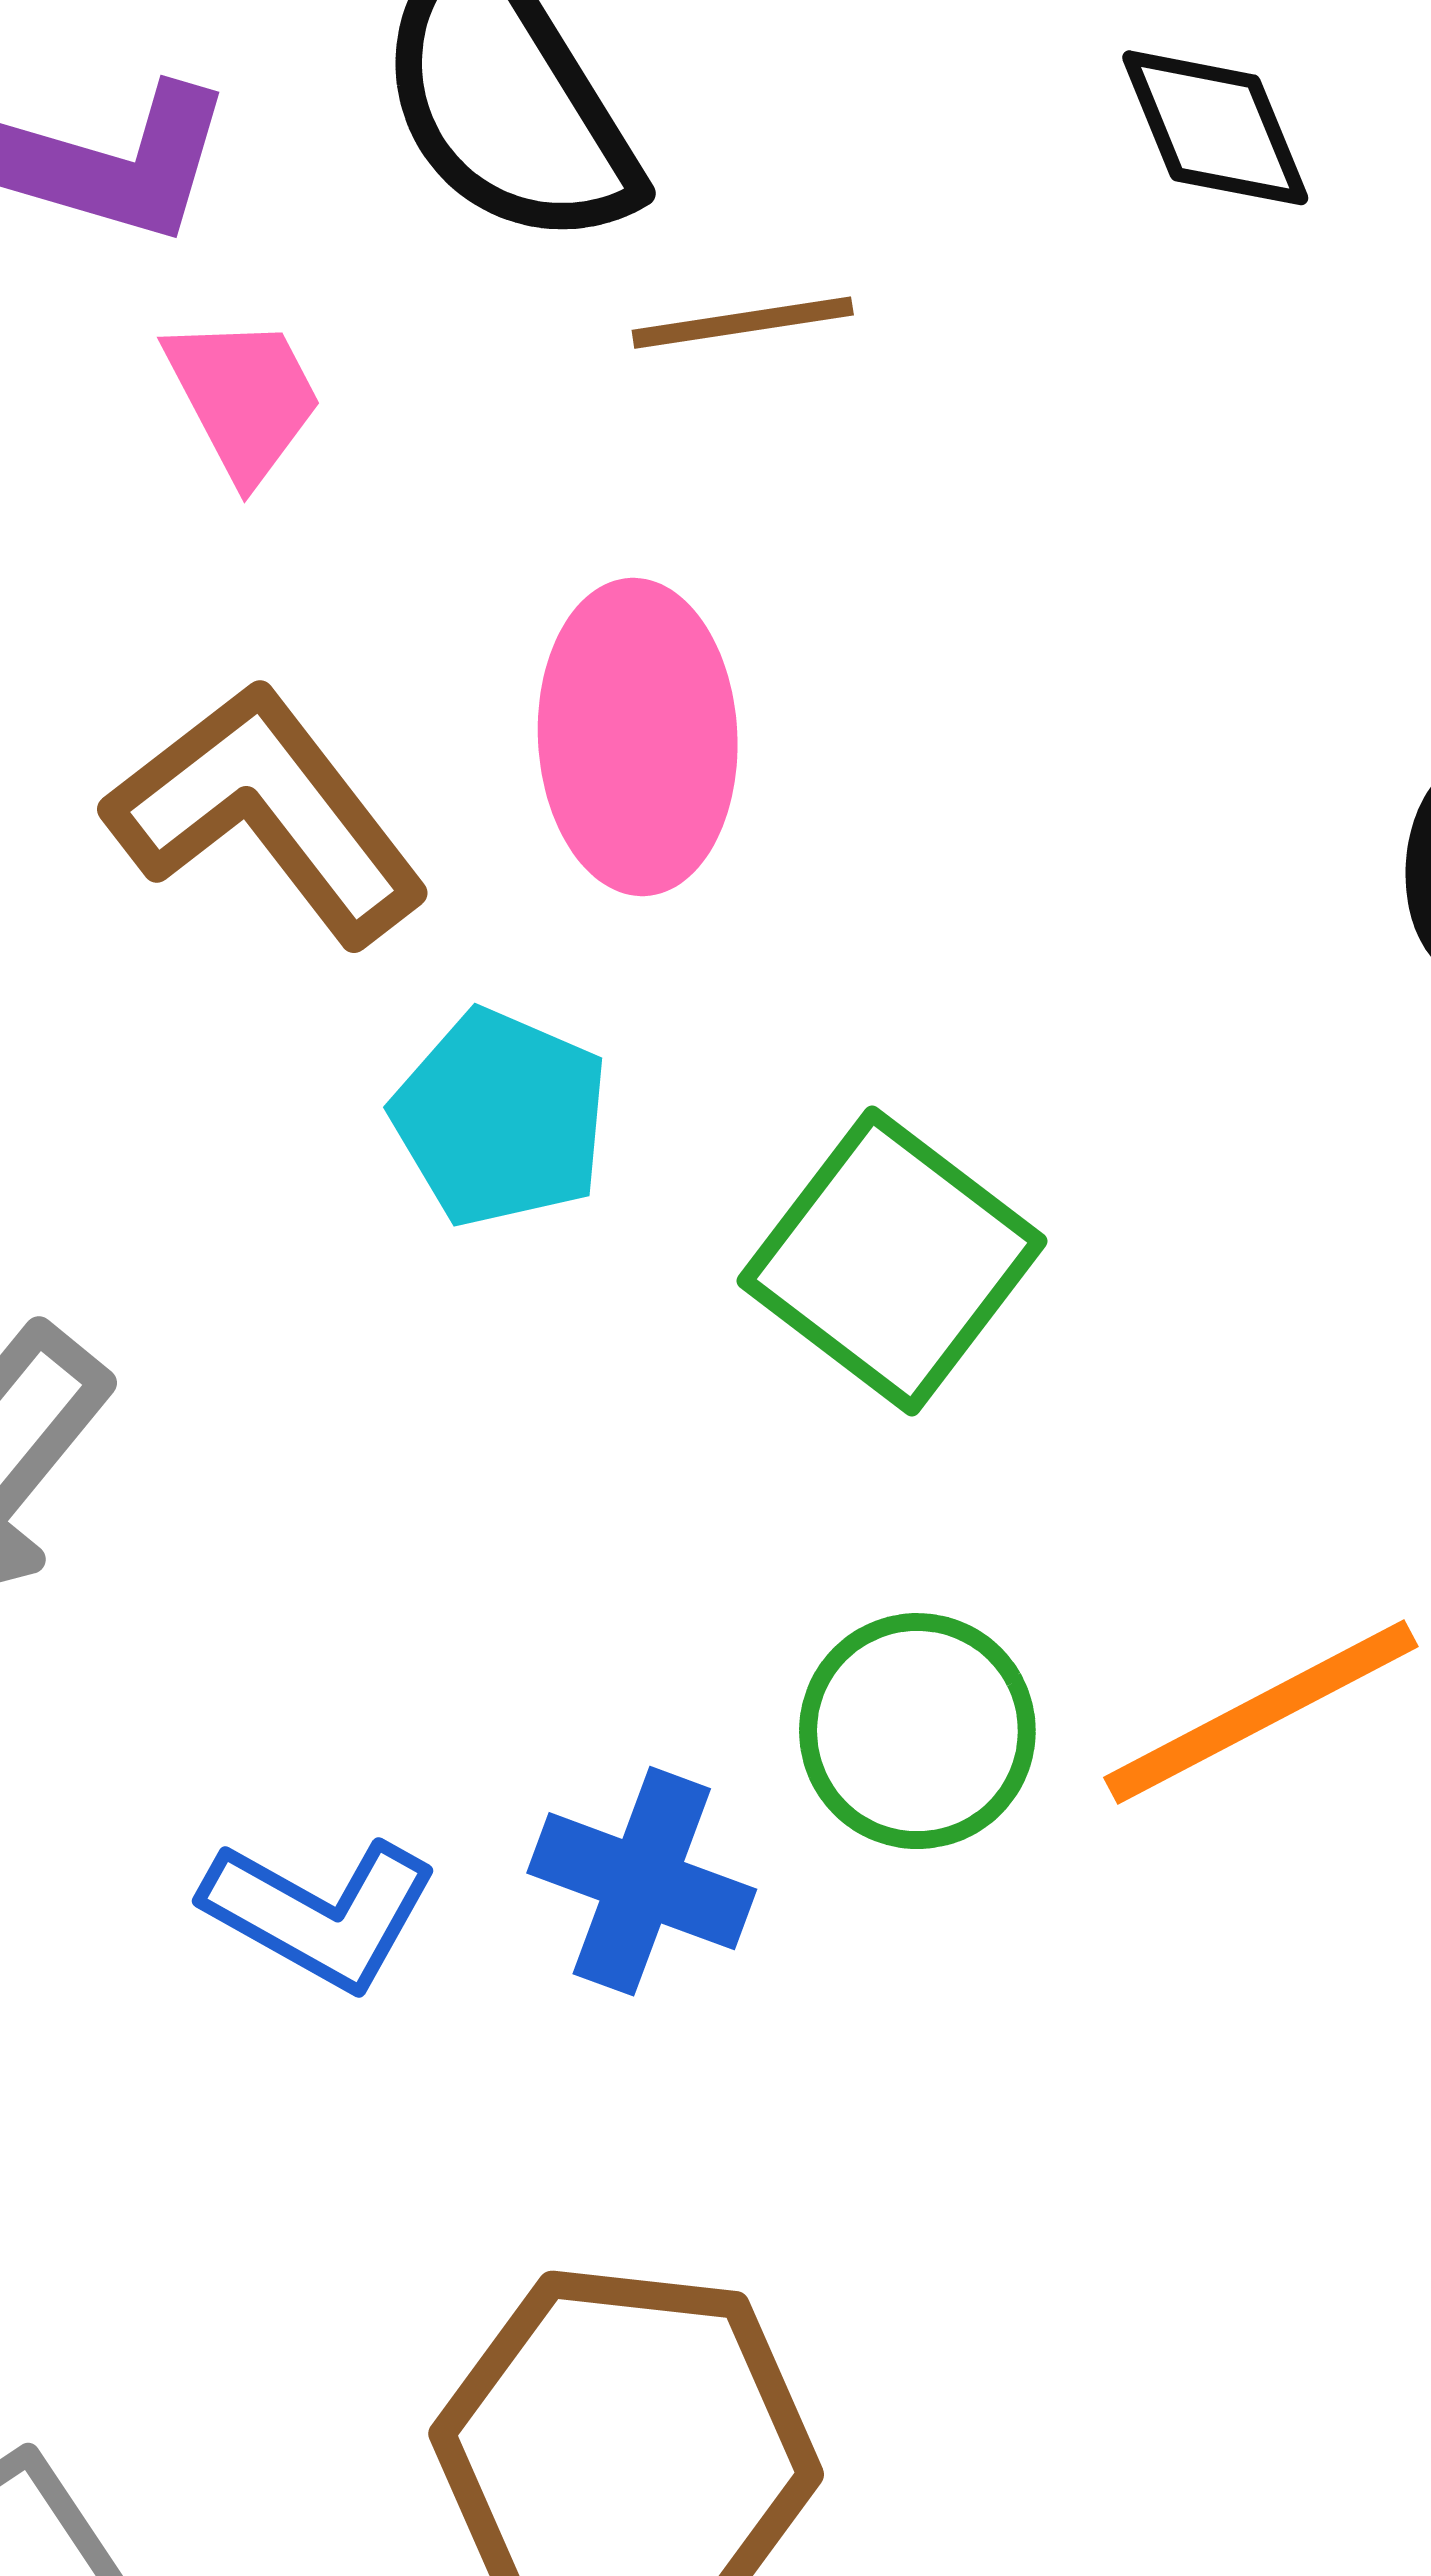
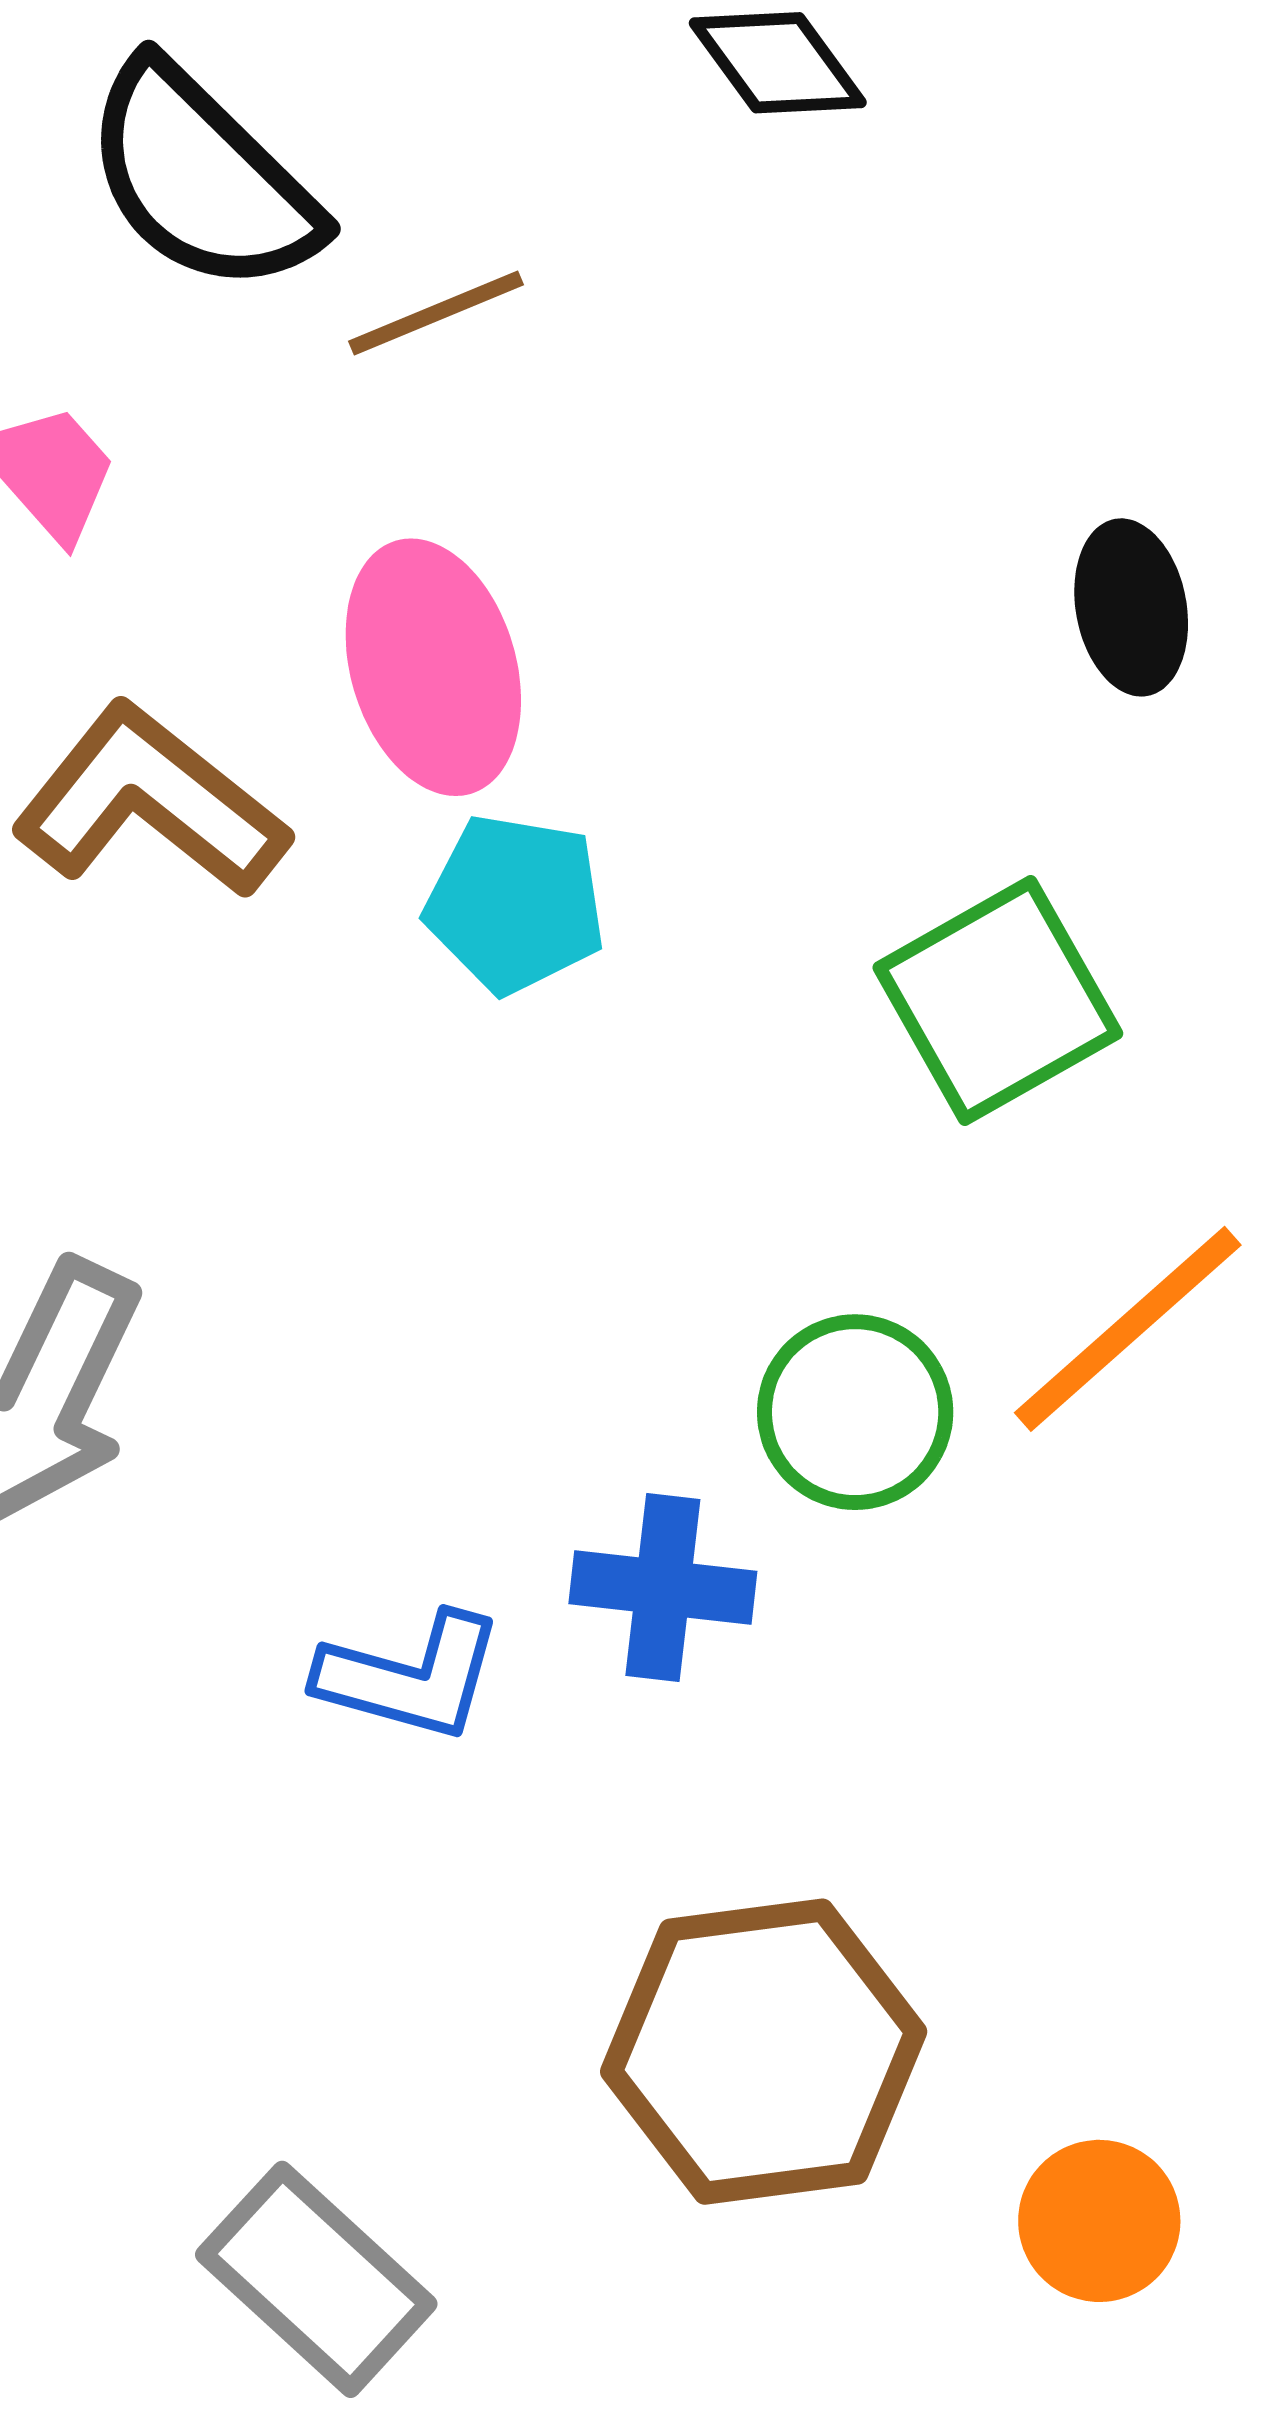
cyan pentagon: (501, 1118) -> (515, 904), moved
green square: (892, 1261) -> (998, 1001), moved, turned 37

